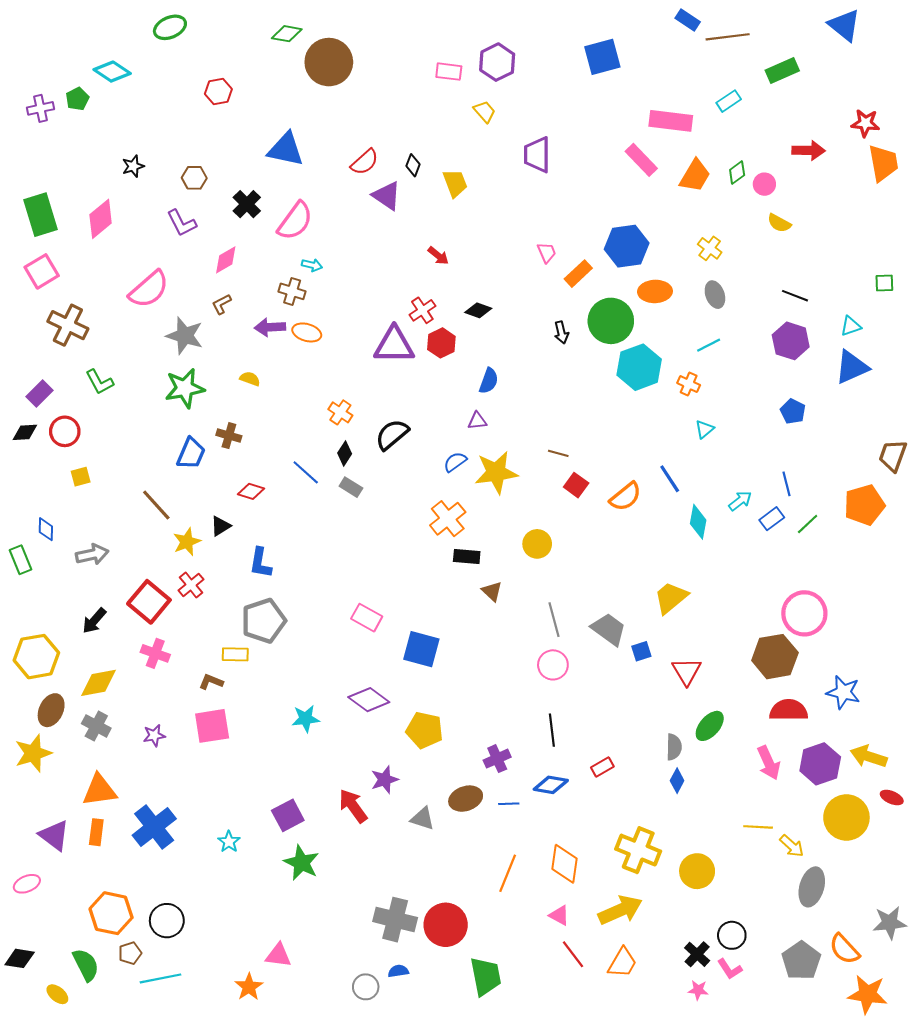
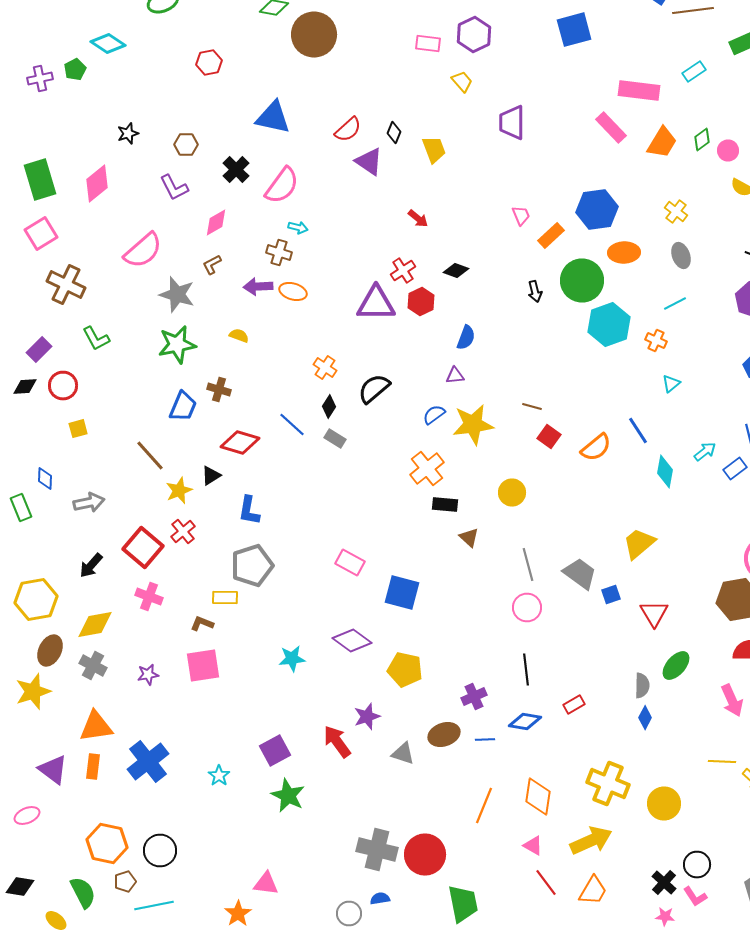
red diamond: (251, 491) -> (240, 442), size x1.5

